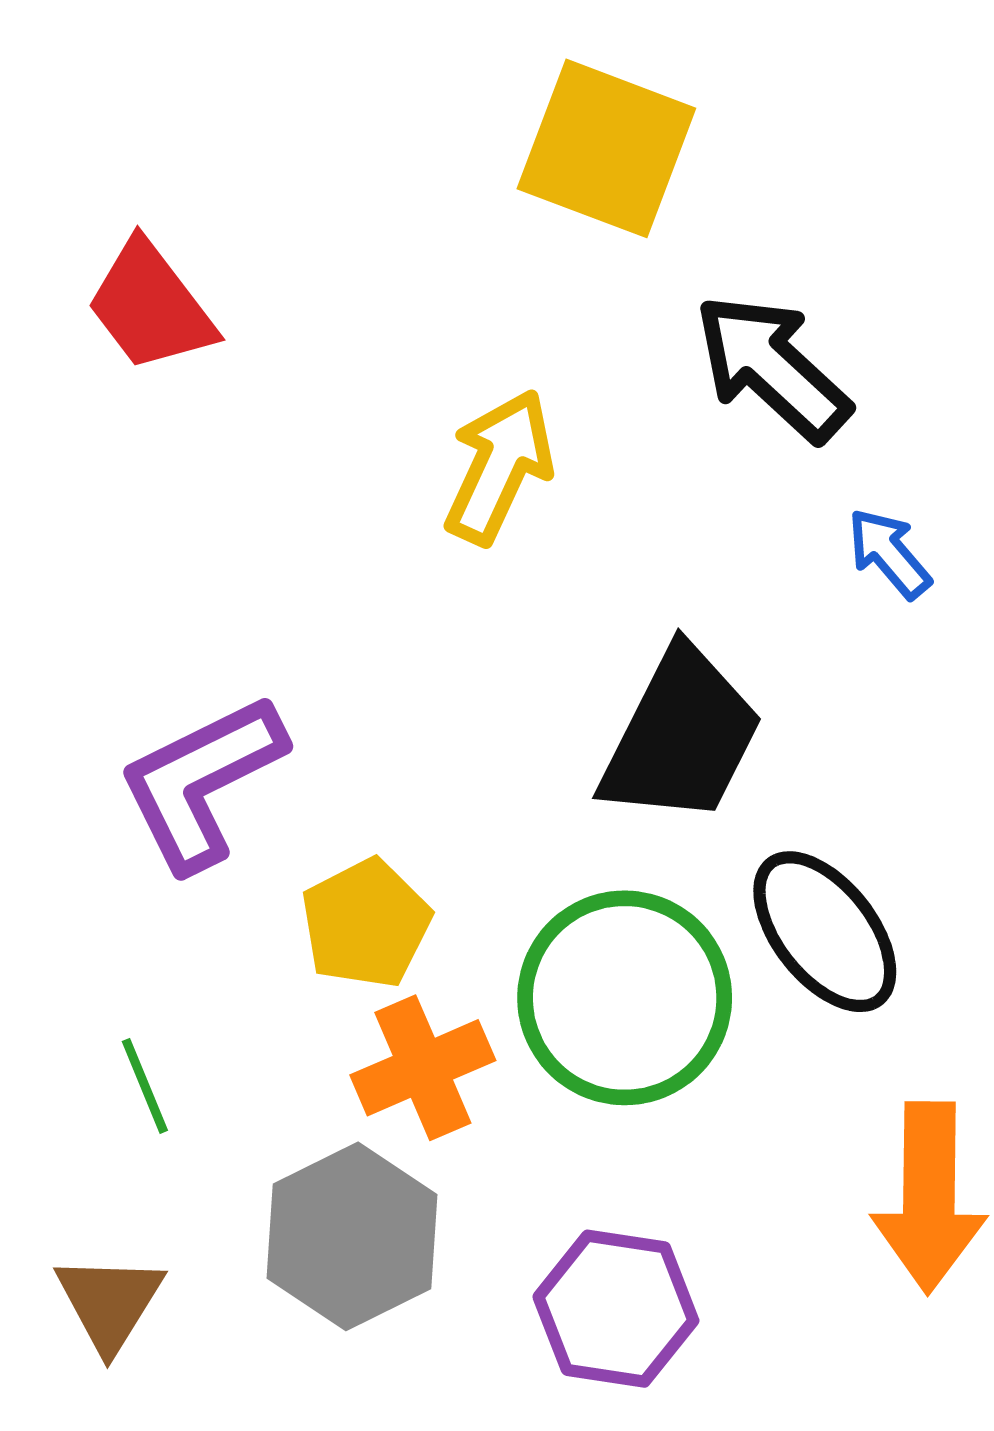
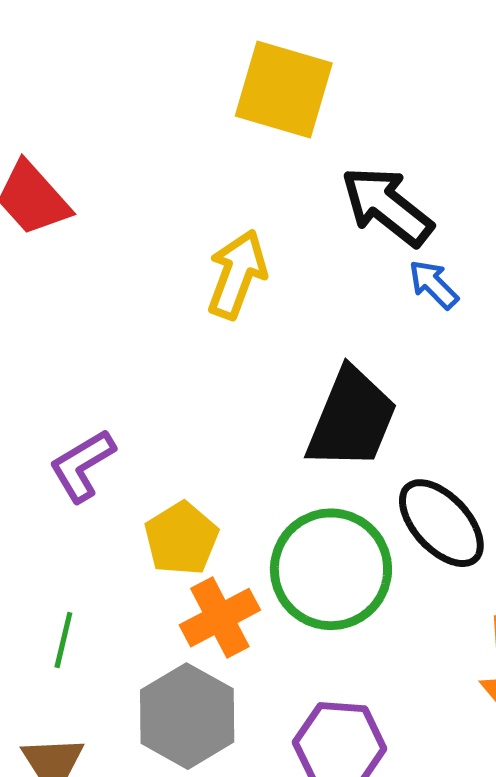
blue arrow: (889, 553) -> (433, 284), moved
purple L-shape: (201, 782) -> (82, 466), size x0.7
green line: (145, 1086) -> (63, 640), turned 40

